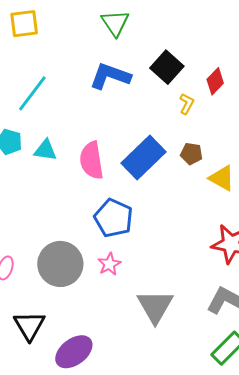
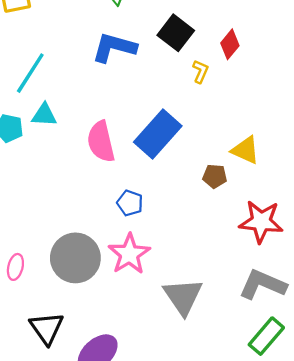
cyan triangle: (45, 150) -> (44, 115), moved
brown pentagon: (191, 154) -> (215, 176), moved
blue pentagon: (114, 218) -> (130, 203), size x0.6
pink star: (109, 264) -> (129, 254), size x1.6

